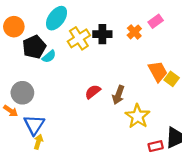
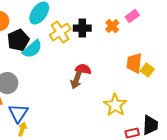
cyan semicircle: (49, 57) -> (32, 49), size x1.5
orange trapezoid: (158, 71) -> (134, 63), turned -145
red semicircle: (93, 92) -> (83, 69), moved, turned 49
brown arrow: (118, 95) -> (76, 80), moved

